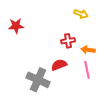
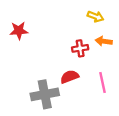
orange arrow: (88, 50) -> (104, 41), moved
gray cross: (38, 80) -> (45, 94), turned -35

